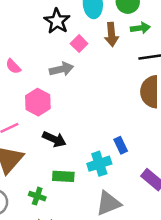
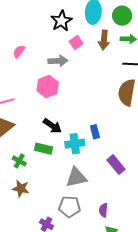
pink semicircle: (13, 66) -> (19, 51), turned 72
pink hexagon: (38, 102) -> (48, 87), moved
black arrow: (54, 139) -> (52, 126), moved

